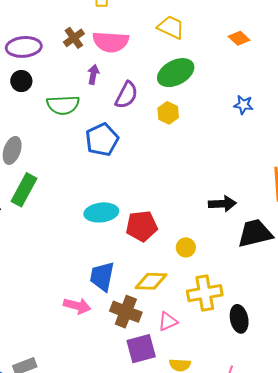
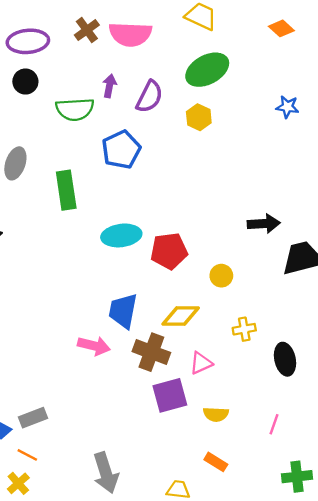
purple arrow: (93, 74) -> (109, 86), moved
green rectangle: (24, 190) -> (66, 190), moved, turned -36
yellow cross: (205, 293) -> (244, 329), size x0.6

